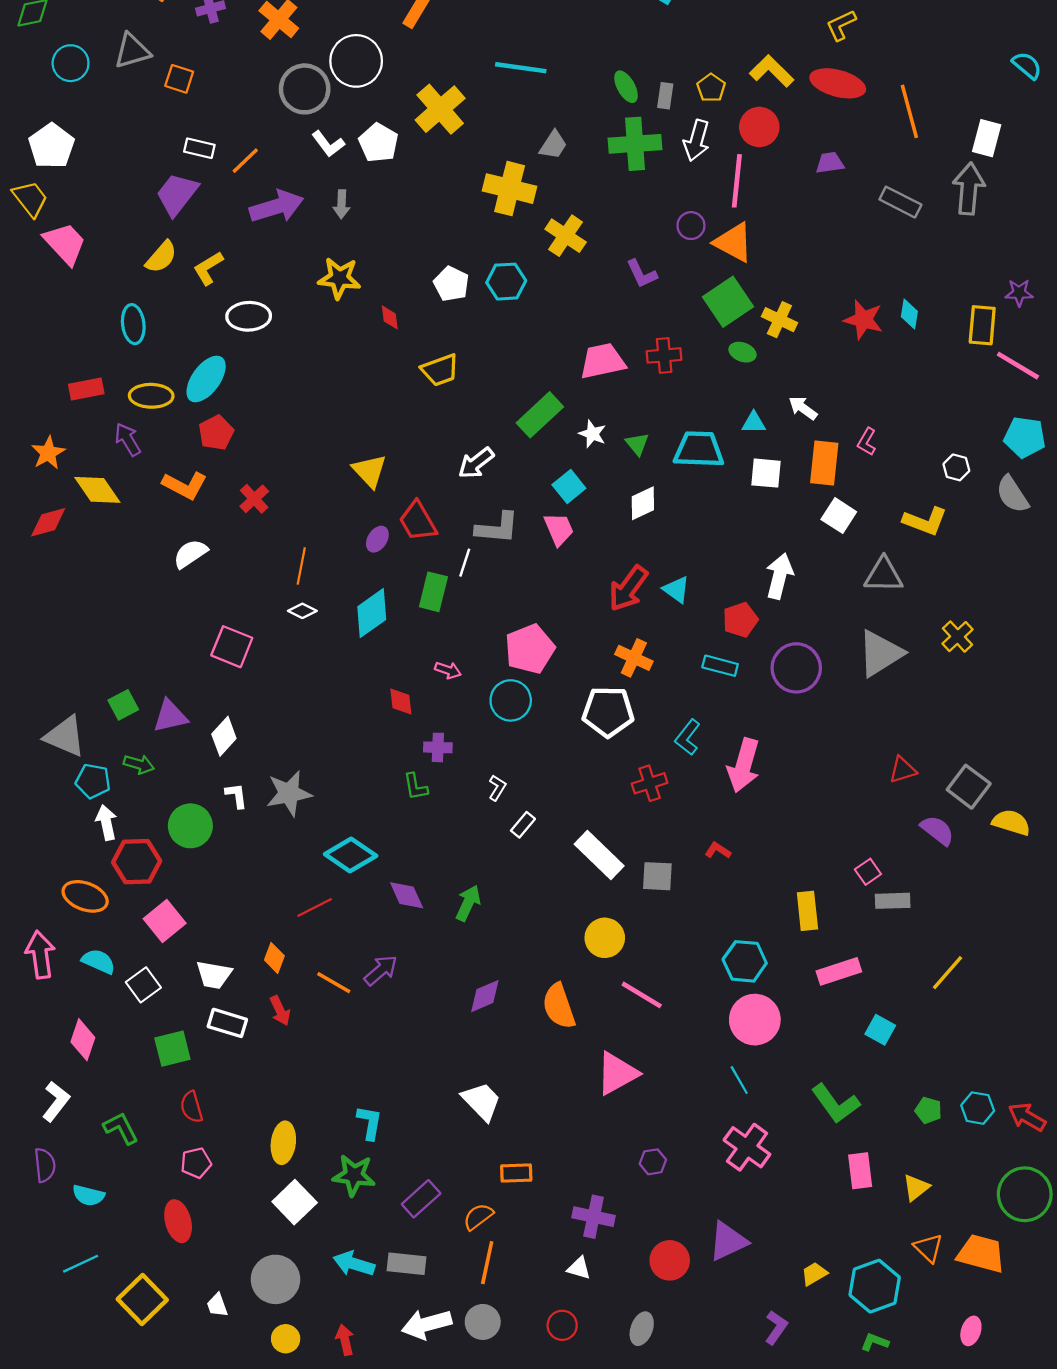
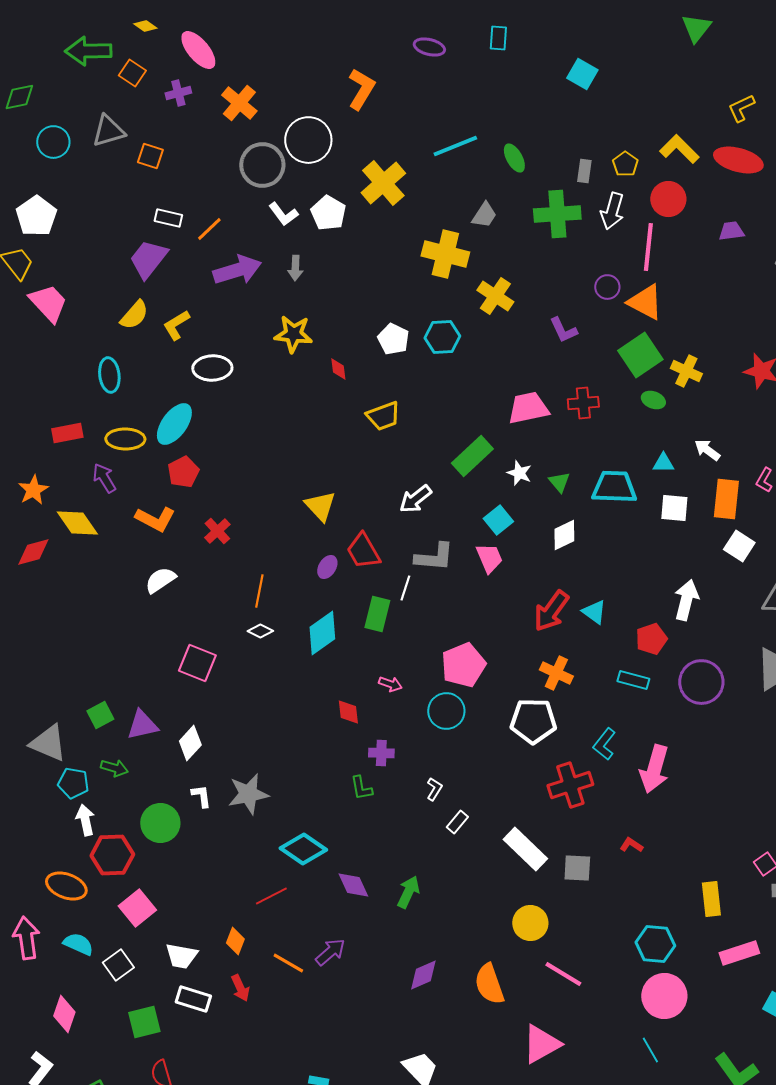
cyan line: (521, 68) -> (455, 146), turned -30
green ellipse: (626, 87) -> (514, 158), moved
red cross: (650, 783) -> (570, 785), size x1.4

